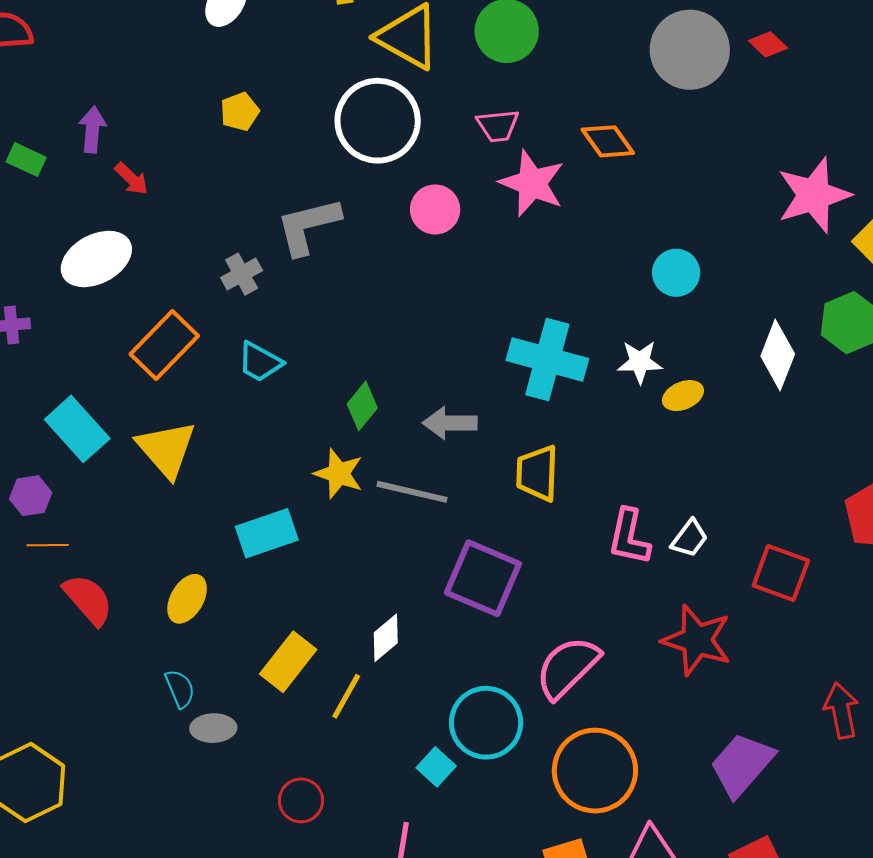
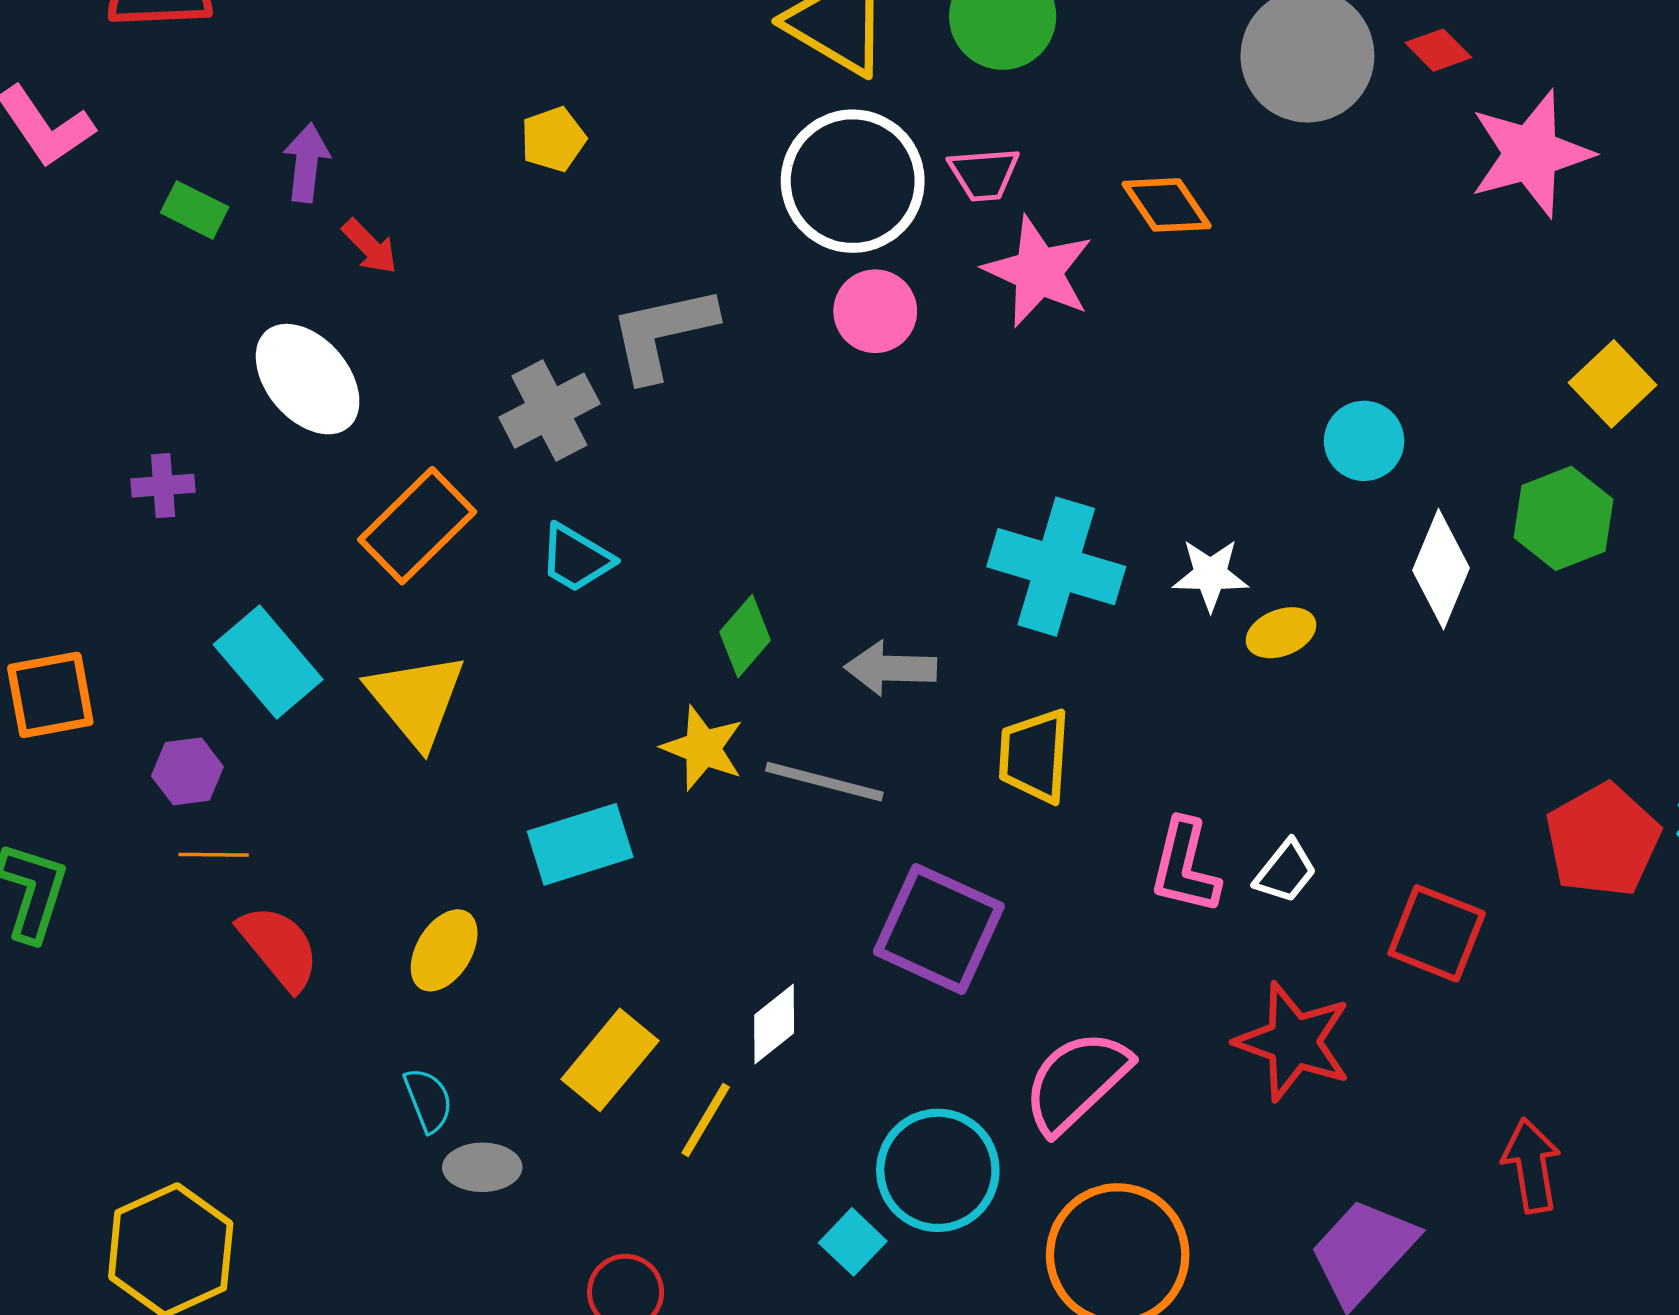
white circle: (378, 121) -> (853, 181), moved
pink star: (814, 195) -> (1531, 154), moved
white ellipse: (96, 259) -> (308, 379), turned 76
cyan circle: (676, 273) -> (1364, 441), moved
gray cross: (242, 274) -> (549, 411), size x1.4

